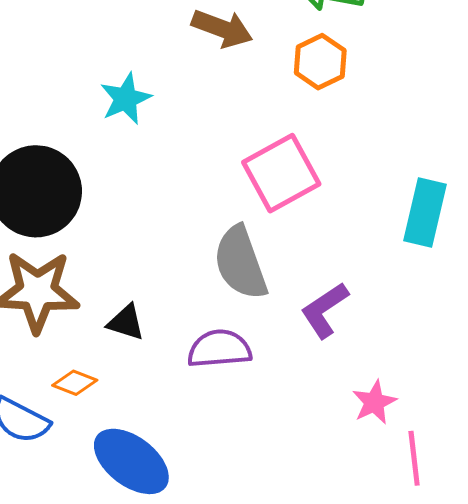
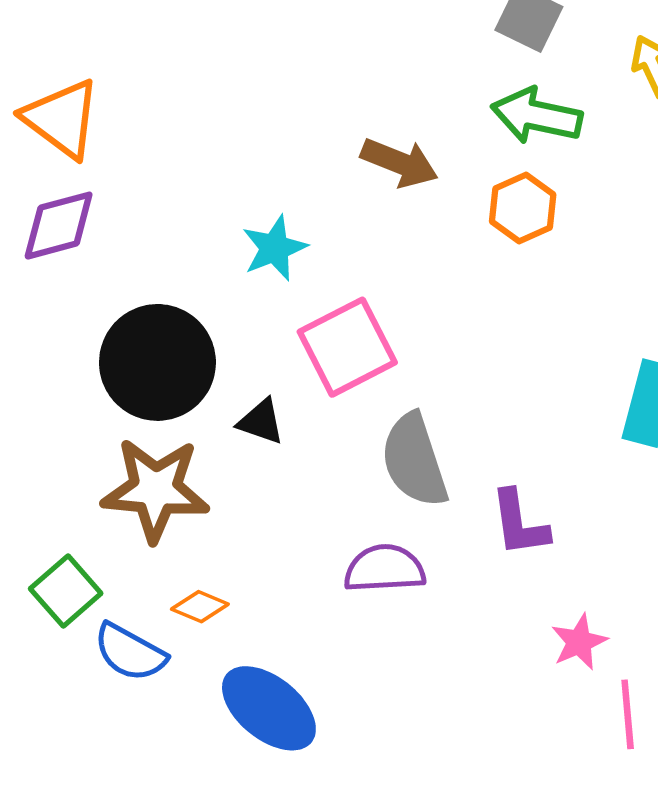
pink square: (281, 173) -> (347, 347), moved
purple L-shape: (325, 310) -> (519, 523), turned -66
black triangle: (126, 322) -> (261, 422), moved

